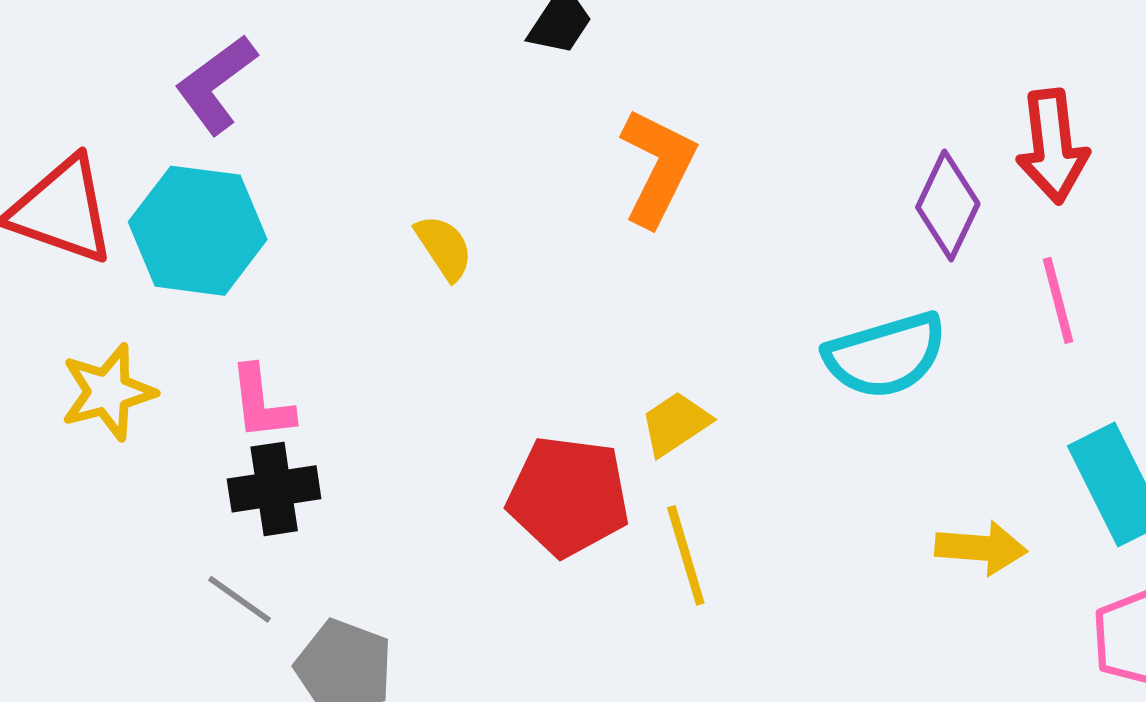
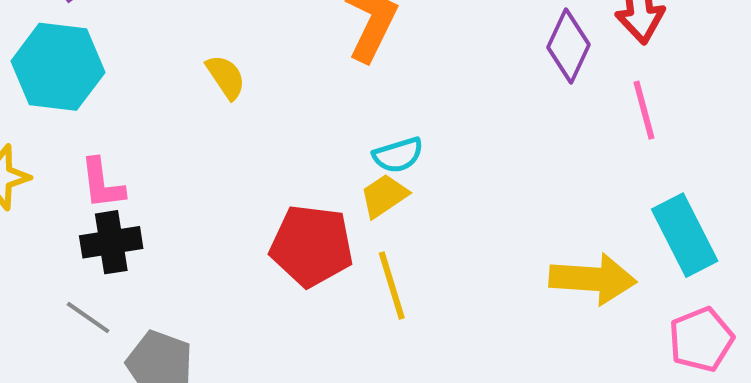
cyan semicircle: (885, 355) -> (398, 155), moved, size x0.6
yellow arrow: (981, 548) -> (593, 279), size x1.4

